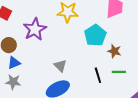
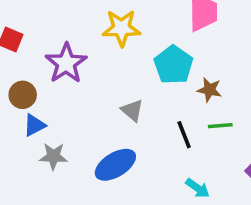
gray triangle: (60, 66) -> (132, 110), moved
gray star: (13, 82) -> (53, 156), moved

